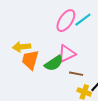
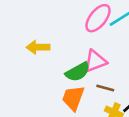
orange trapezoid: (30, 60) -> (73, 98), moved

